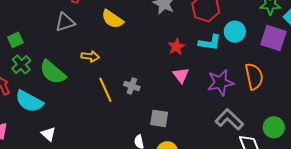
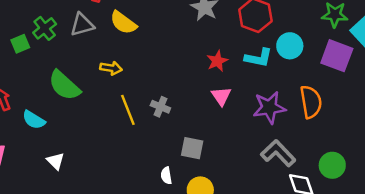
yellow semicircle: (112, 19) -> (123, 23), moved
green cross: (21, 64) -> (45, 28), moved
cyan semicircle: (29, 101) -> (34, 120), size x0.7

